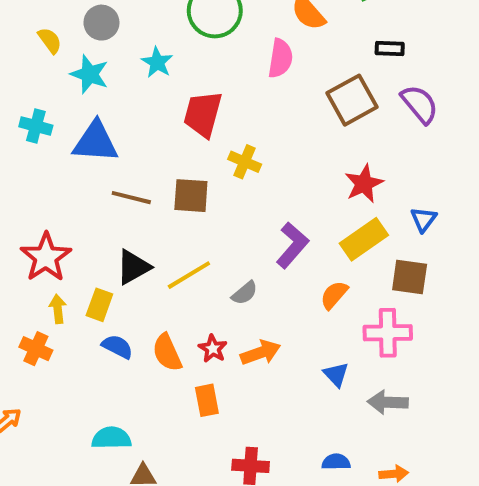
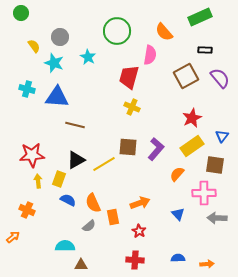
red trapezoid: (203, 114) -> (129, 77), moved
brown square: (191, 196) -> (128, 147), moved
red star: (46, 257) -> (32, 155), turned 30
gray semicircle: (245, 293) -> (89, 226), moved
orange cross: (36, 349) -> (27, 210), moved
red star: (213, 349) -> (139, 231), moved
orange rectangle: (207, 400) -> (113, 217), moved
gray arrow: (388, 402) -> (217, 218), moved

